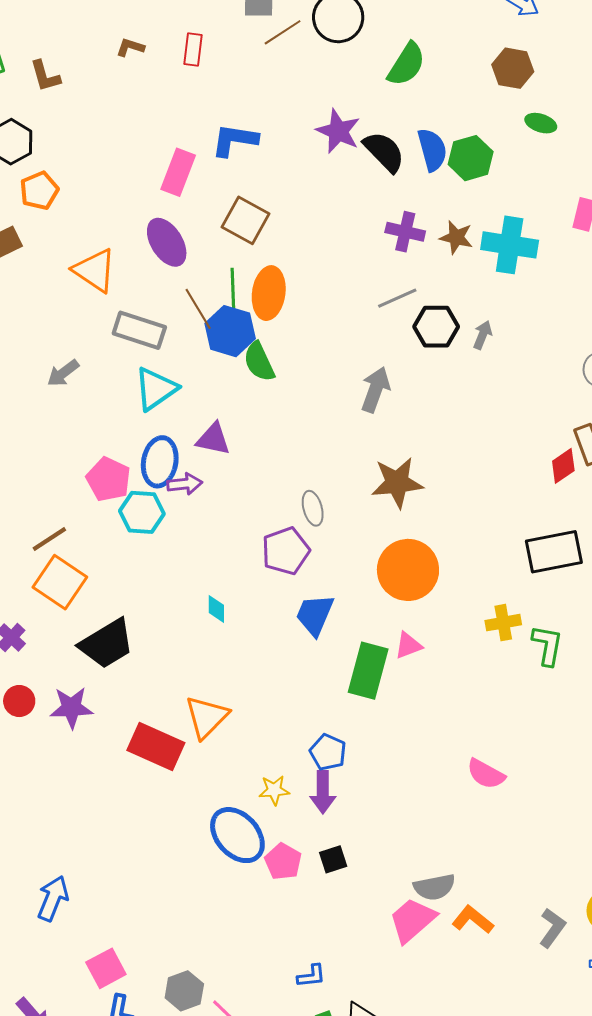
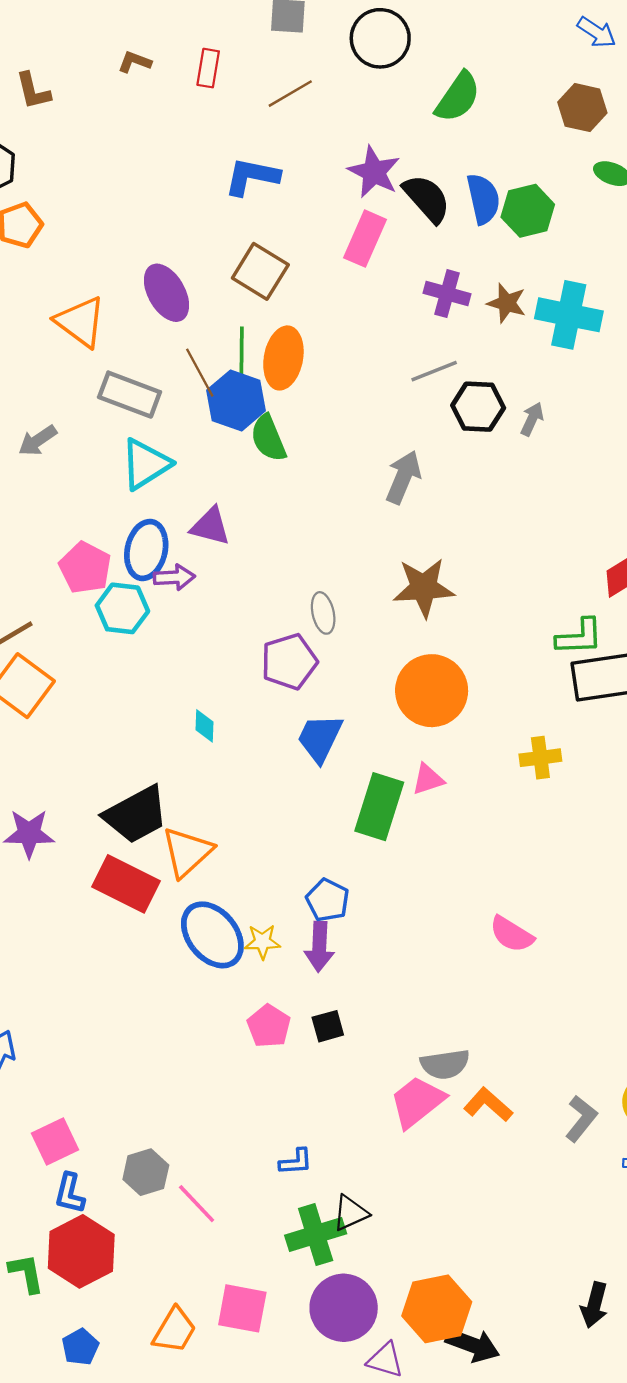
brown line: (283, 32) -> (290, 94), moved
pink rectangle: (178, 172) -> (365, 239), moved
black trapezoid: (107, 644) -> (136, 815), moved
green L-shape: (547, 645) -> (579, 637), moved, turned 75
blue ellipse: (237, 835) -> (212, 935), moved

